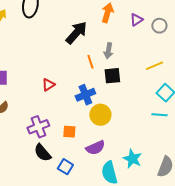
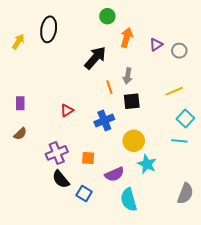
yellow circle: (100, 115) -> (134, 141), moved
cyan star: (132, 159) -> (147, 164), moved

